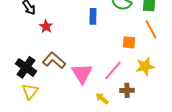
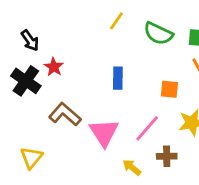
blue rectangle: (93, 16) -> (118, 78), moved
black cross: (26, 67) -> (26, 81), moved

